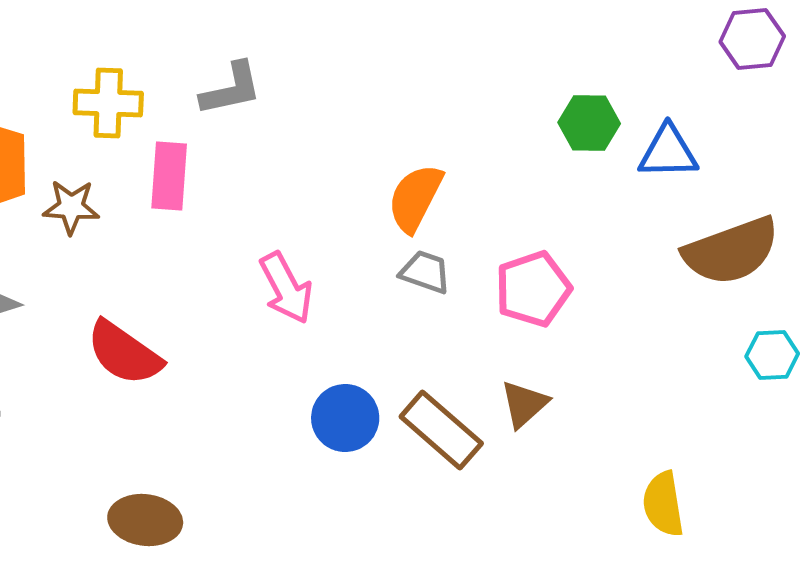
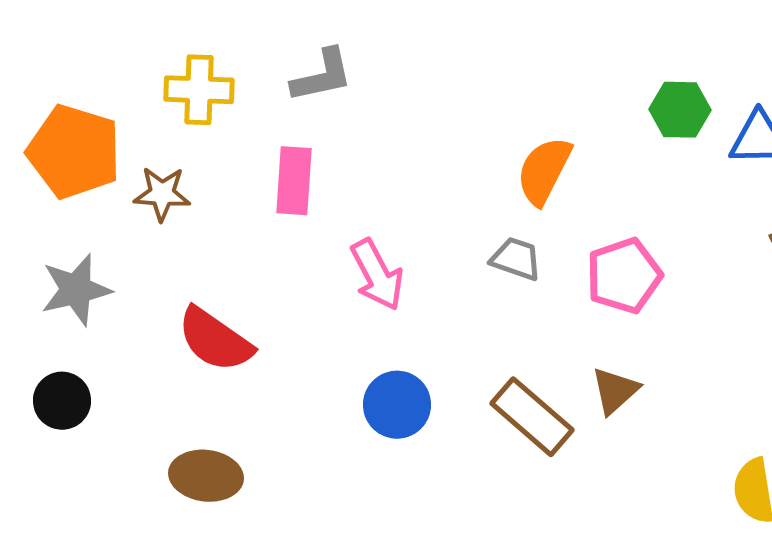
pink rectangle: (169, 176) -> (294, 181), moved
orange semicircle: (415, 198) -> (544, 171), moved
blue circle: (345, 418) -> (397, 405), moved
brown ellipse: (145, 520) -> (206, 476), moved

